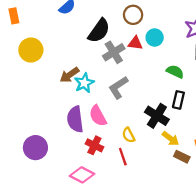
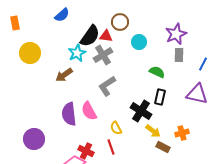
red triangle: (135, 43) -> (106, 36), moved
cyan star: (84, 83) -> (77, 53), moved
red cross: (94, 145) -> (86, 151), moved

